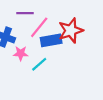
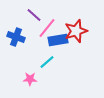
purple line: (25, 13) -> (34, 15), turned 42
pink star: (21, 53) -> (30, 79), moved

